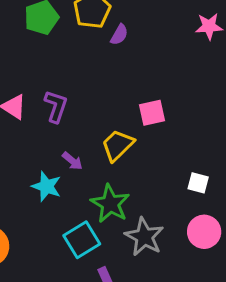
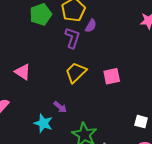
purple L-shape: (56, 106) -> (72, 38), moved
yellow trapezoid: (118, 145) -> (76, 72), moved

